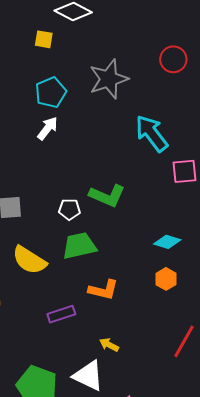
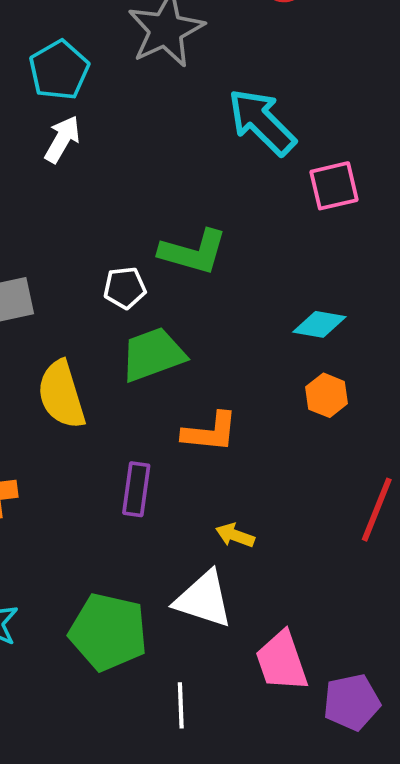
yellow semicircle: (29, 260) -> (61, 395), turned 48
purple rectangle: (61, 314) -> (136, 489), turned -56

